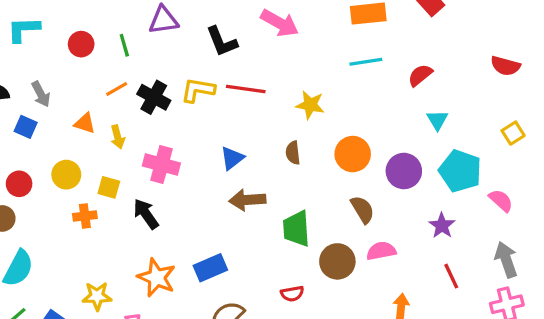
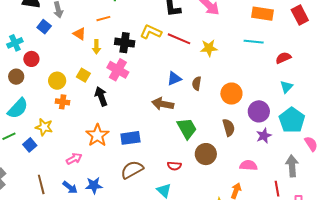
black cross: (154, 97) -> (125, 43), moved, turned -36
yellow star: (310, 105) -> (209, 48), moved, turned -30
blue triangle: (232, 158) -> (174, 79), moved
yellow circle: (66, 175) -> (57, 81), moved
orange cross: (85, 216) -> (63, 102), moved
purple star: (442, 226) -> (264, 136), moved
green trapezoid: (296, 229) -> (187, 128), turned 140
pink semicircle: (381, 251) -> (248, 165), moved
gray arrow: (506, 260) -> (292, 166), moved
red line: (451, 276) -> (277, 189), moved
yellow star: (97, 296) -> (44, 127), moved

